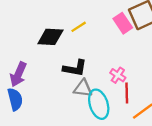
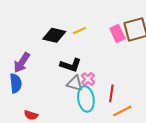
pink cross: (118, 75) -> (88, 79), moved

